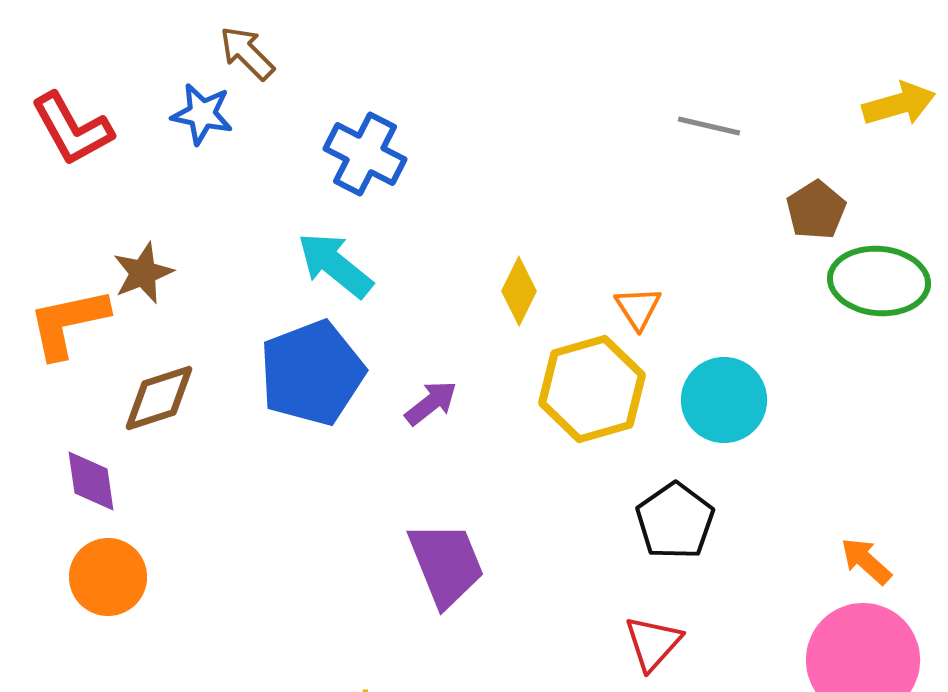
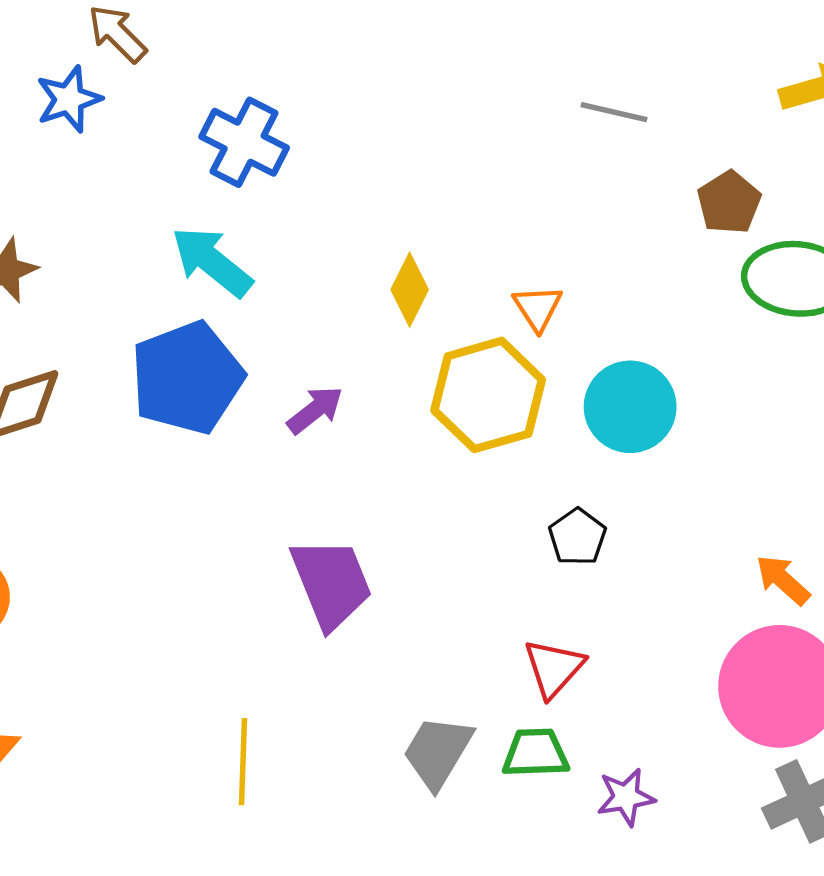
blue star: (202, 114) -> (69, 99), turned -30
black pentagon: (675, 521) -> (577, 537), size x0.7

